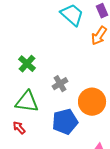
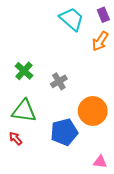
gray cross: (60, 84) -> (59, 81), moved

